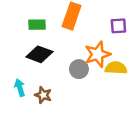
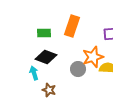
cyan arrow: (20, 88) -> (34, 73), moved

